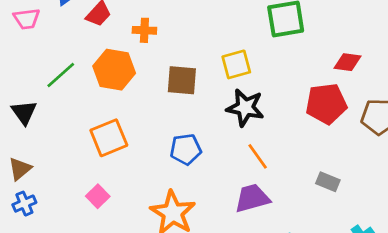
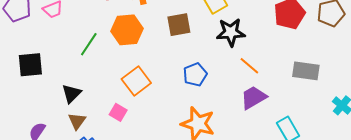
black triangle: (24, 112) -> (71, 94), moved, turned 35
gray rectangle: (328, 182) -> (306, 71), size x1.5
pink square: (98, 196) -> (118, 112), moved

